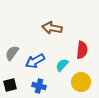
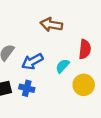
blue cross: (39, 86) -> (27, 88), moved

